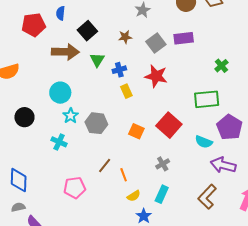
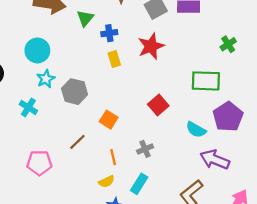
red star: (156, 76) -> (151, 46), turned 30
red square: (169, 125) -> (158, 105), size x0.7
orange square: (136, 131) -> (109, 120), moved
orange line: (124, 175) -> (113, 157), moved

